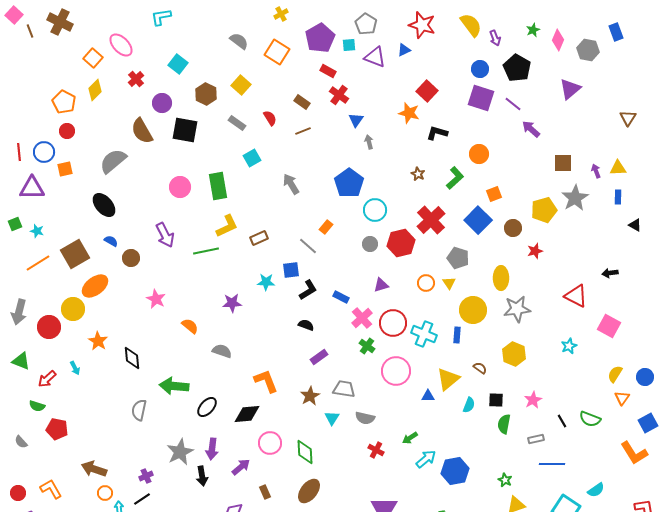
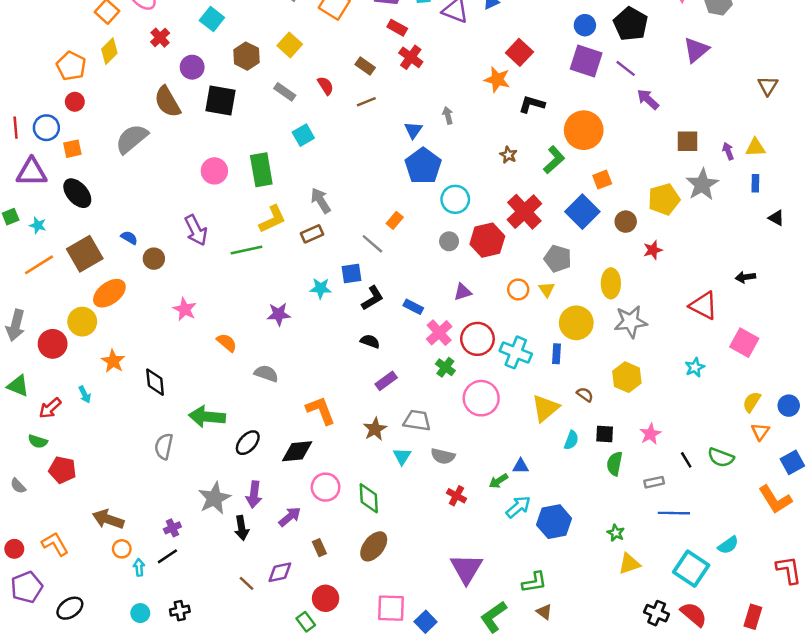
blue triangle: (356, 120) -> (413, 130), moved
orange circle: (479, 154) -> (584, 130), size x1.6
gray arrow: (291, 184) -> (321, 201), moved
black ellipse: (104, 205) -> (77, 193), moved
blue triangle: (428, 396) -> (521, 466), moved

